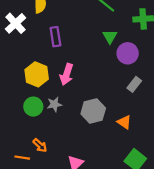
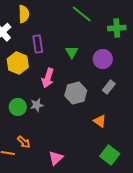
green triangle: (110, 37) -> (72, 52), moved
yellow hexagon: (37, 74) -> (18, 63), moved
gray hexagon: (93, 111) -> (76, 93), moved

